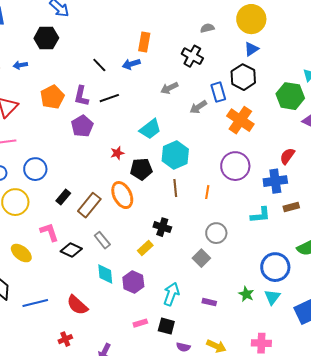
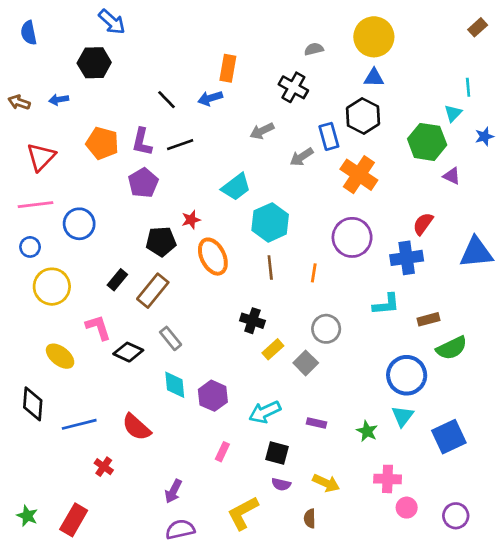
blue triangle: (251, 49) -> (374, 78), turned 35
orange pentagon: (52, 97) -> (102, 143), turned -30
blue circle: (35, 169) -> (79, 224), moved
black pentagon: (141, 169) -> (161, 242), moved
orange ellipse: (122, 195) -> (213, 257), moved
brown rectangle: (291, 207) -> (428, 319), moved
yellow rectangle: (145, 248) -> (273, 349), moved
cyan arrow: (171, 294) -> (265, 412), turned -135
green star: (246, 294) -> (367, 431), moved
pink rectangle: (140, 323) -> (222, 452), turned -48
black square: (166, 326) -> (277, 453), moved
red cross: (65, 339) -> (104, 467), moved, turned -32

